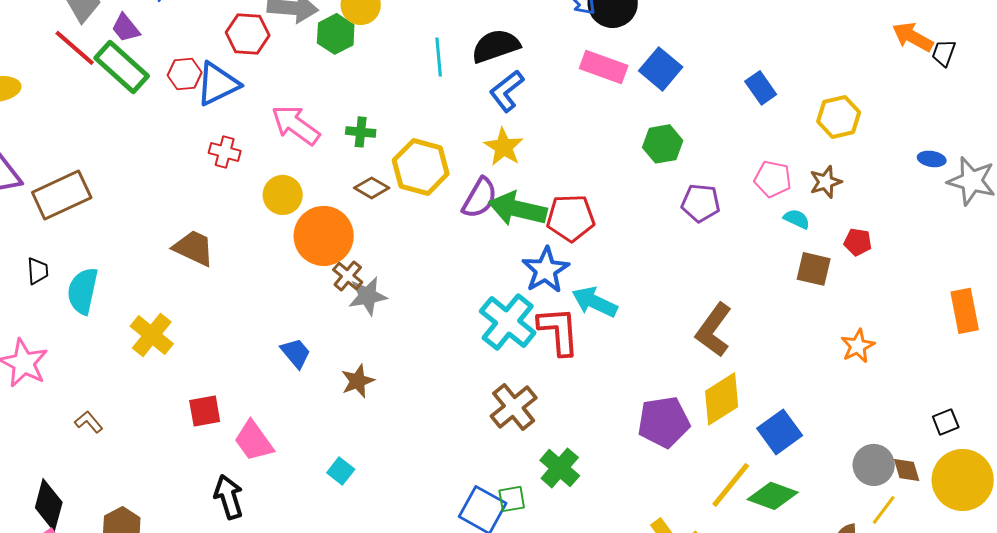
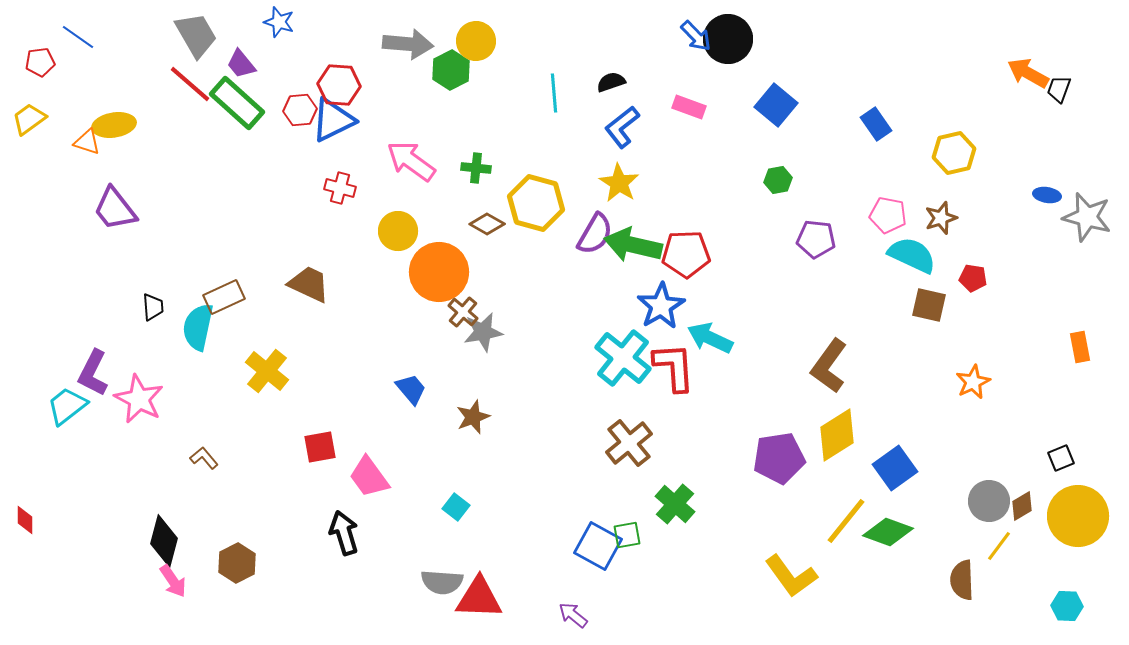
red hexagon: (248, 34) -> (339, 85), moved
black semicircle: (496, 46) -> (611, 82), size x0.6
pink rectangle: (604, 67) -> (689, 107), moved, size x0.7
green hexagon: (663, 144) -> (778, 180), size x0.7
brown rectangle: (62, 195) -> (224, 297), moved, size x0.7
cyan semicircle: (797, 219) -> (912, 255), size x1.8
orange rectangle: (965, 311) -> (1080, 347), size x0.7
brown diamond: (907, 470) -> (1022, 506), turned 76

